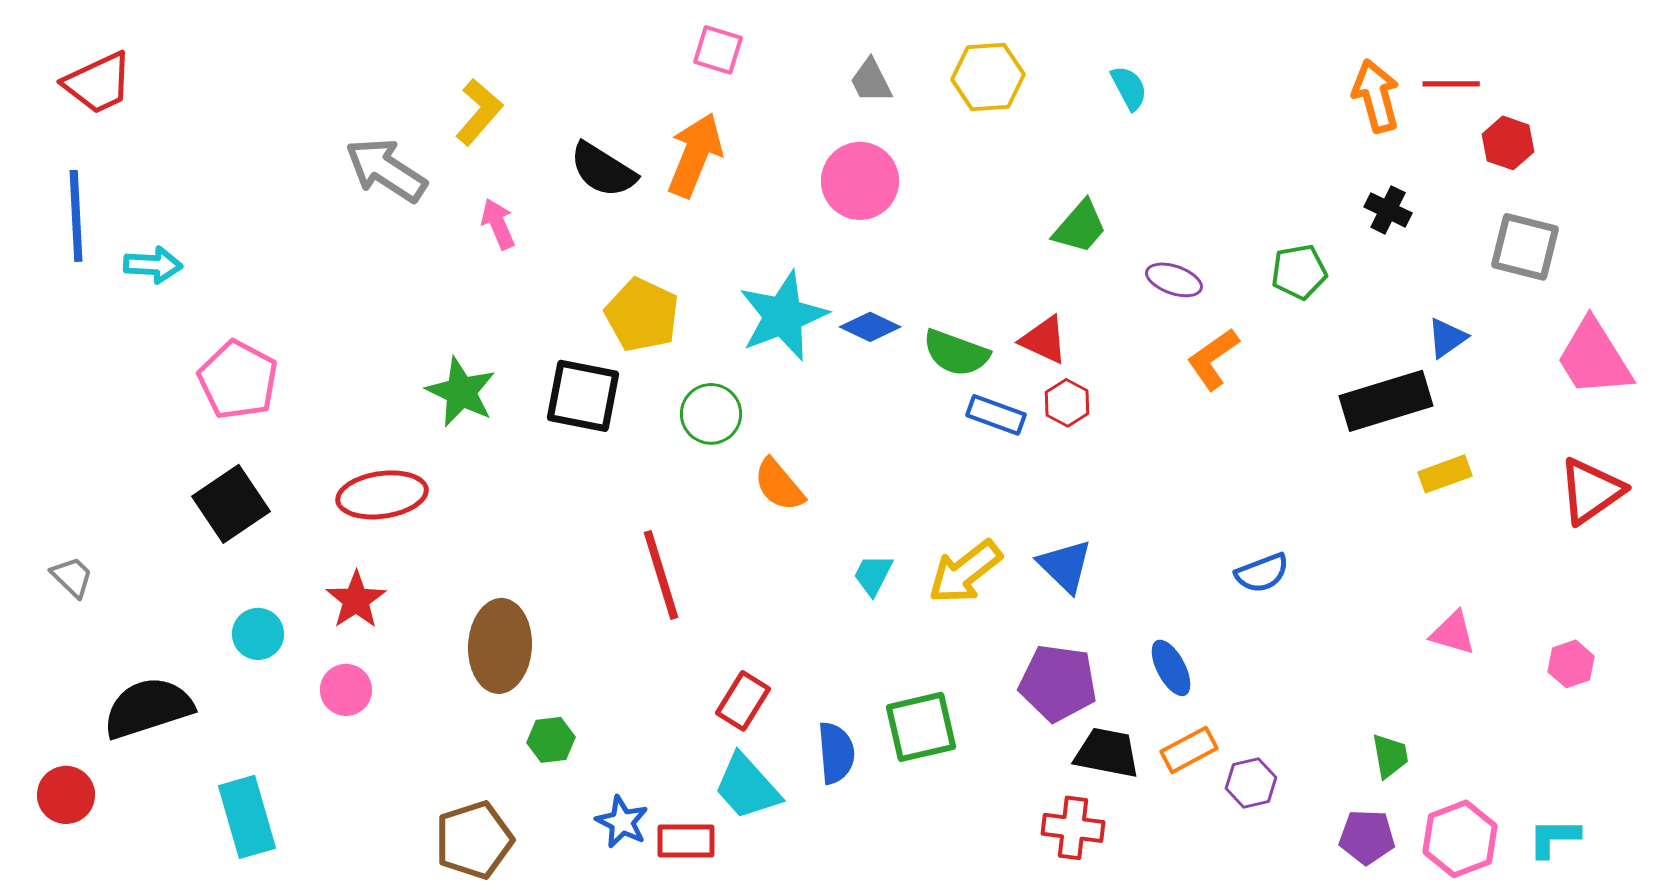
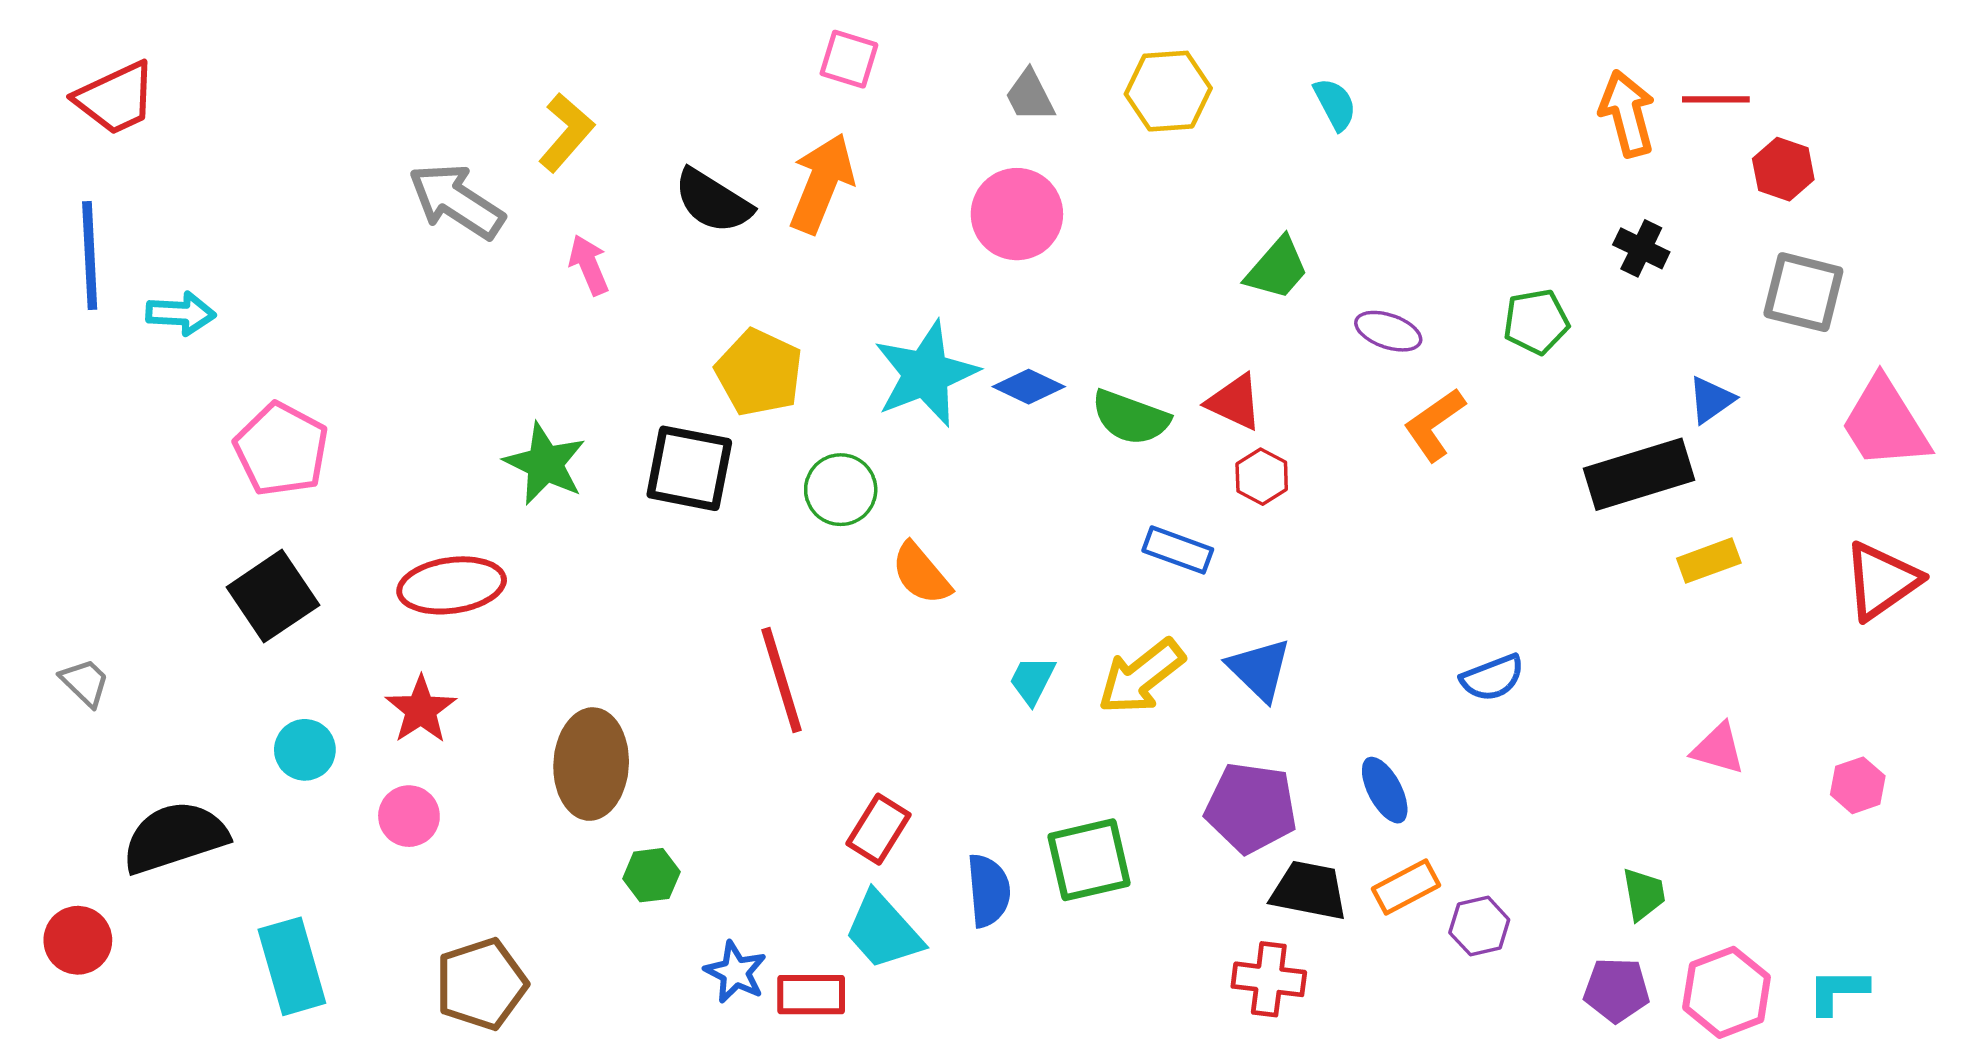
blue rectangle: (996, 415) -> (1178, 550), moved
brown pentagon: (474, 840) -> (481, 984), moved

